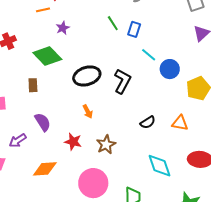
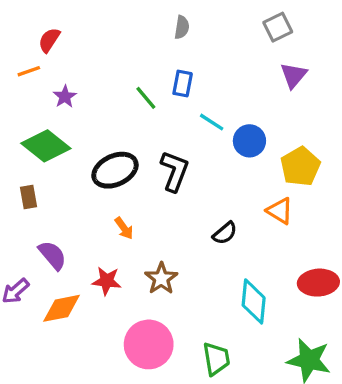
green line: (113, 23) -> (146, 98), moved
orange triangle: (180, 123) -> (280, 211), moved, turned 30
cyan diamond: (160, 166) -> (254, 301), turned 32
orange diamond: (45, 169) -> (62, 308), moved

